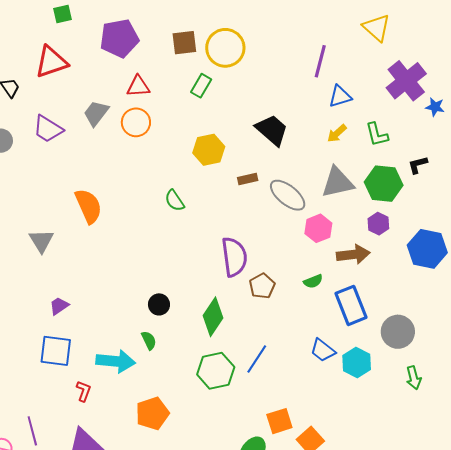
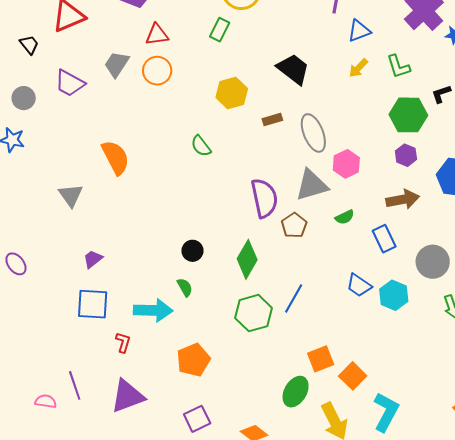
gray triangle: (338, 182) -> (312, 185), moved
gray ellipse: (288, 195) -> (313, 133), turned 33
brown arrow: (353, 254) -> (403, 199), moved
blue rectangle: (351, 305) -> (384, 239), size x0.7

